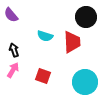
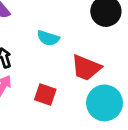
red trapezoid: (72, 42) -> (86, 68), moved, turned 115

